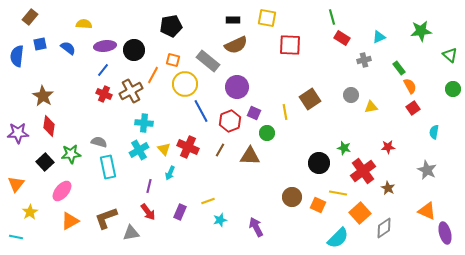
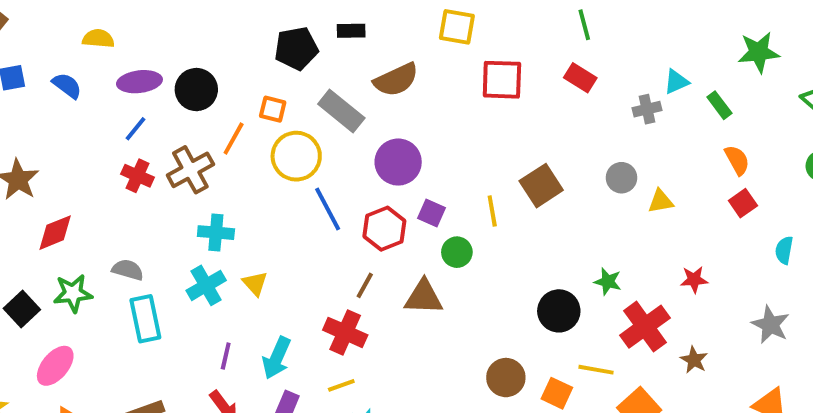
black rectangle: (233, 20) -> (351, 31), moved
black pentagon: (171, 26) -> (296, 48), moved
cyan triangle: (379, 37) -> (676, 82), moved
red rectangle: (342, 38) -> (580, 78), moved
green rectangle: (399, 68) -> (719, 105), moved
red diamond: (49, 126) -> (55, 233), moved, turned 60
red cross: (188, 147) -> (345, 332), moved
cyan arrow: (170, 173) -> (277, 358), moved, size x1.5

